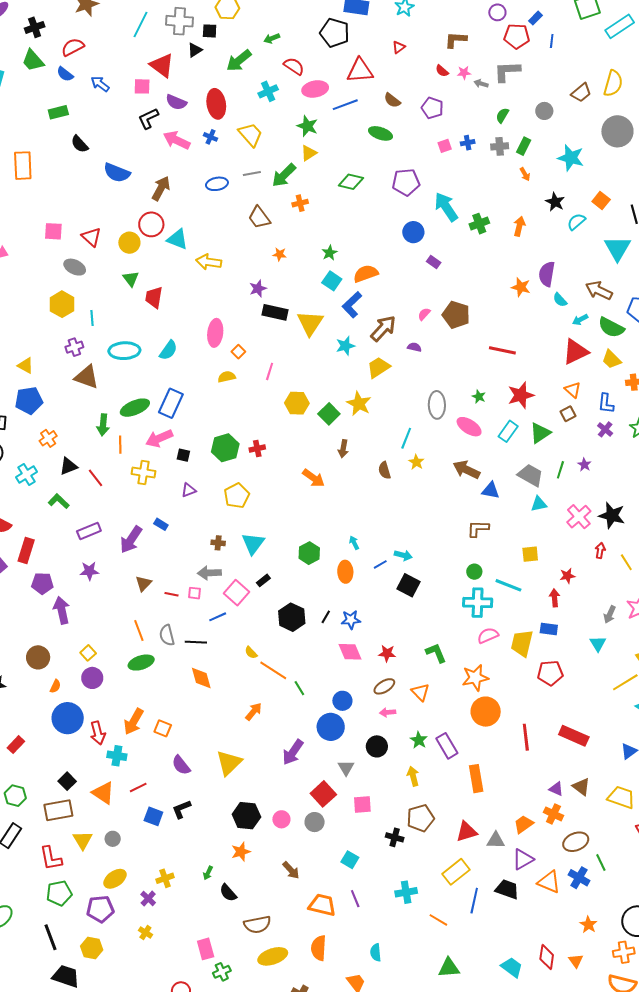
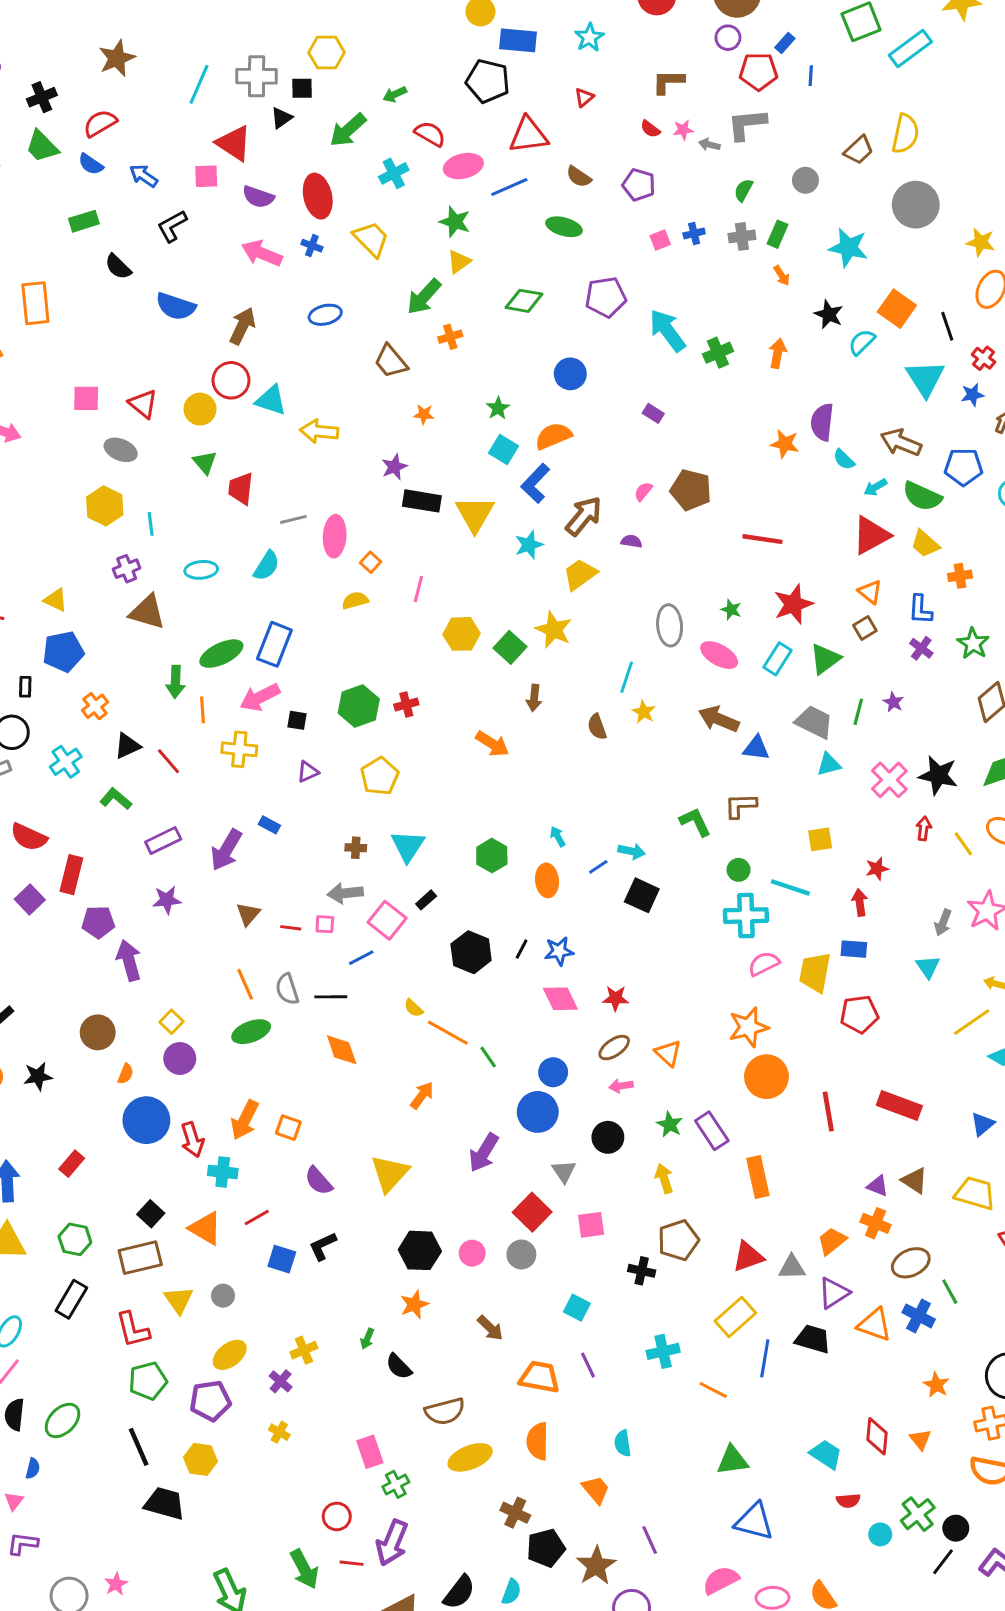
black L-shape: (148, 118) -> (172, 226), moved
gray line: (252, 174) -> (293, 519), moved
orange square: (601, 200) -> (897, 309), size x1.4
blue circle: (413, 232) -> (570, 374), moved
cyan ellipse: (124, 351) -> (201, 570), size x0.7
green L-shape: (436, 653) -> (695, 822), moved

